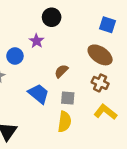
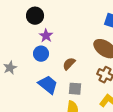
black circle: (52, 17) -> (35, 16), moved
blue circle: (15, 56) -> (41, 54), moved

